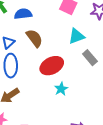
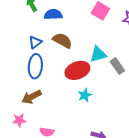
cyan triangle: (76, 36) -> (98, 54), moved
brown semicircle: (34, 38) -> (62, 41), turned -30

